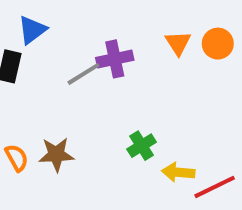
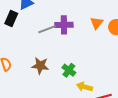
green cross: (142, 146) -> (69, 70), turned -32
brown star: (56, 154) -> (40, 66), moved

